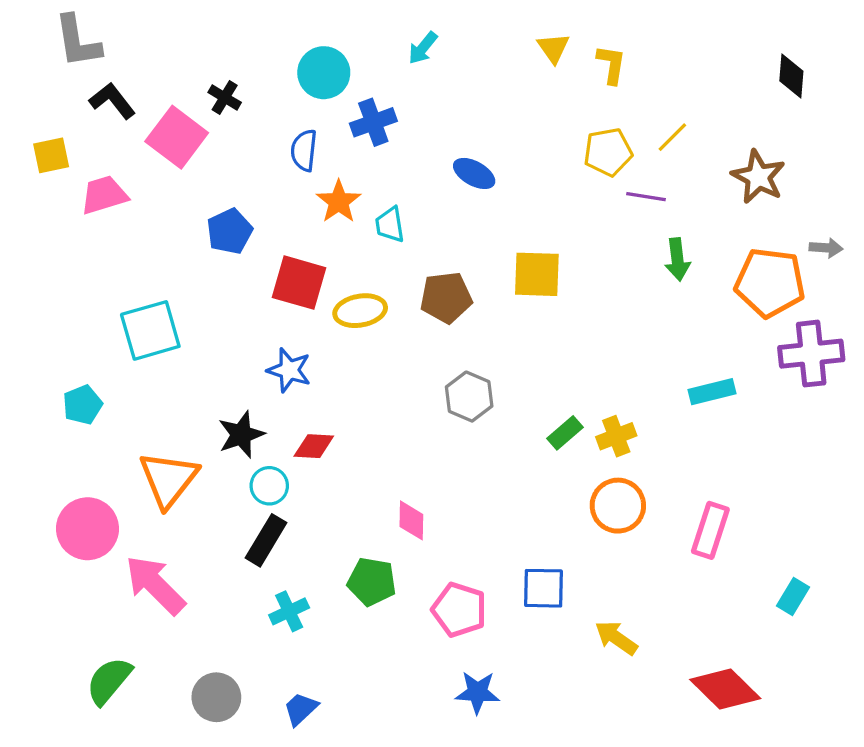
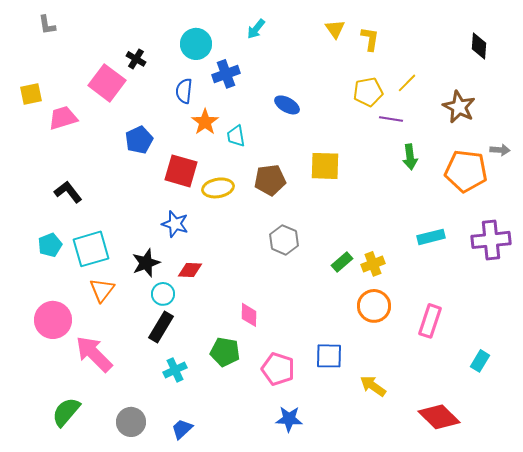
gray L-shape: (78, 41) -> (47, 25), size x0.6
black L-shape: (112, 101) -> (68, 192), moved
cyan square: (150, 330) -> (91, 249), moved
purple cross: (811, 354) -> (491, 240), moved
orange triangle: (168, 479) -> (102, 290), size x0.7

